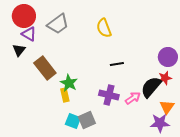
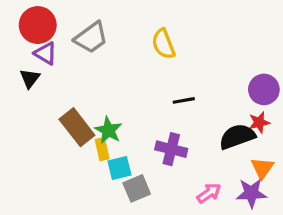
brown rectangle: (45, 68) -> (77, 127), moved
black semicircle: (151, 87) -> (237, 137), turned 30
pink arrow: (133, 98) -> (209, 193), moved
cyan square: (73, 121) -> (119, 168), moved, turned -35

